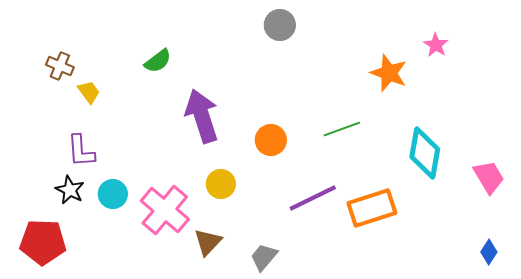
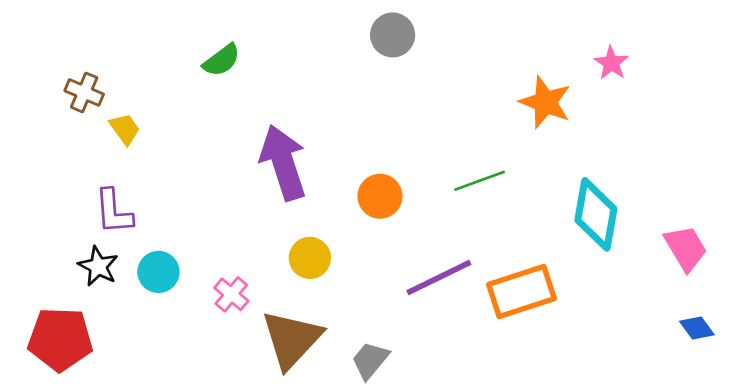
green semicircle: (158, 61) -> (222, 60), moved
pink cross: (165, 210) -> (231, 294), size x0.5
brown triangle: (208, 242) -> (292, 339), size x1.6
blue diamond: (489, 252) -> (697, 328), moved, turned -70

